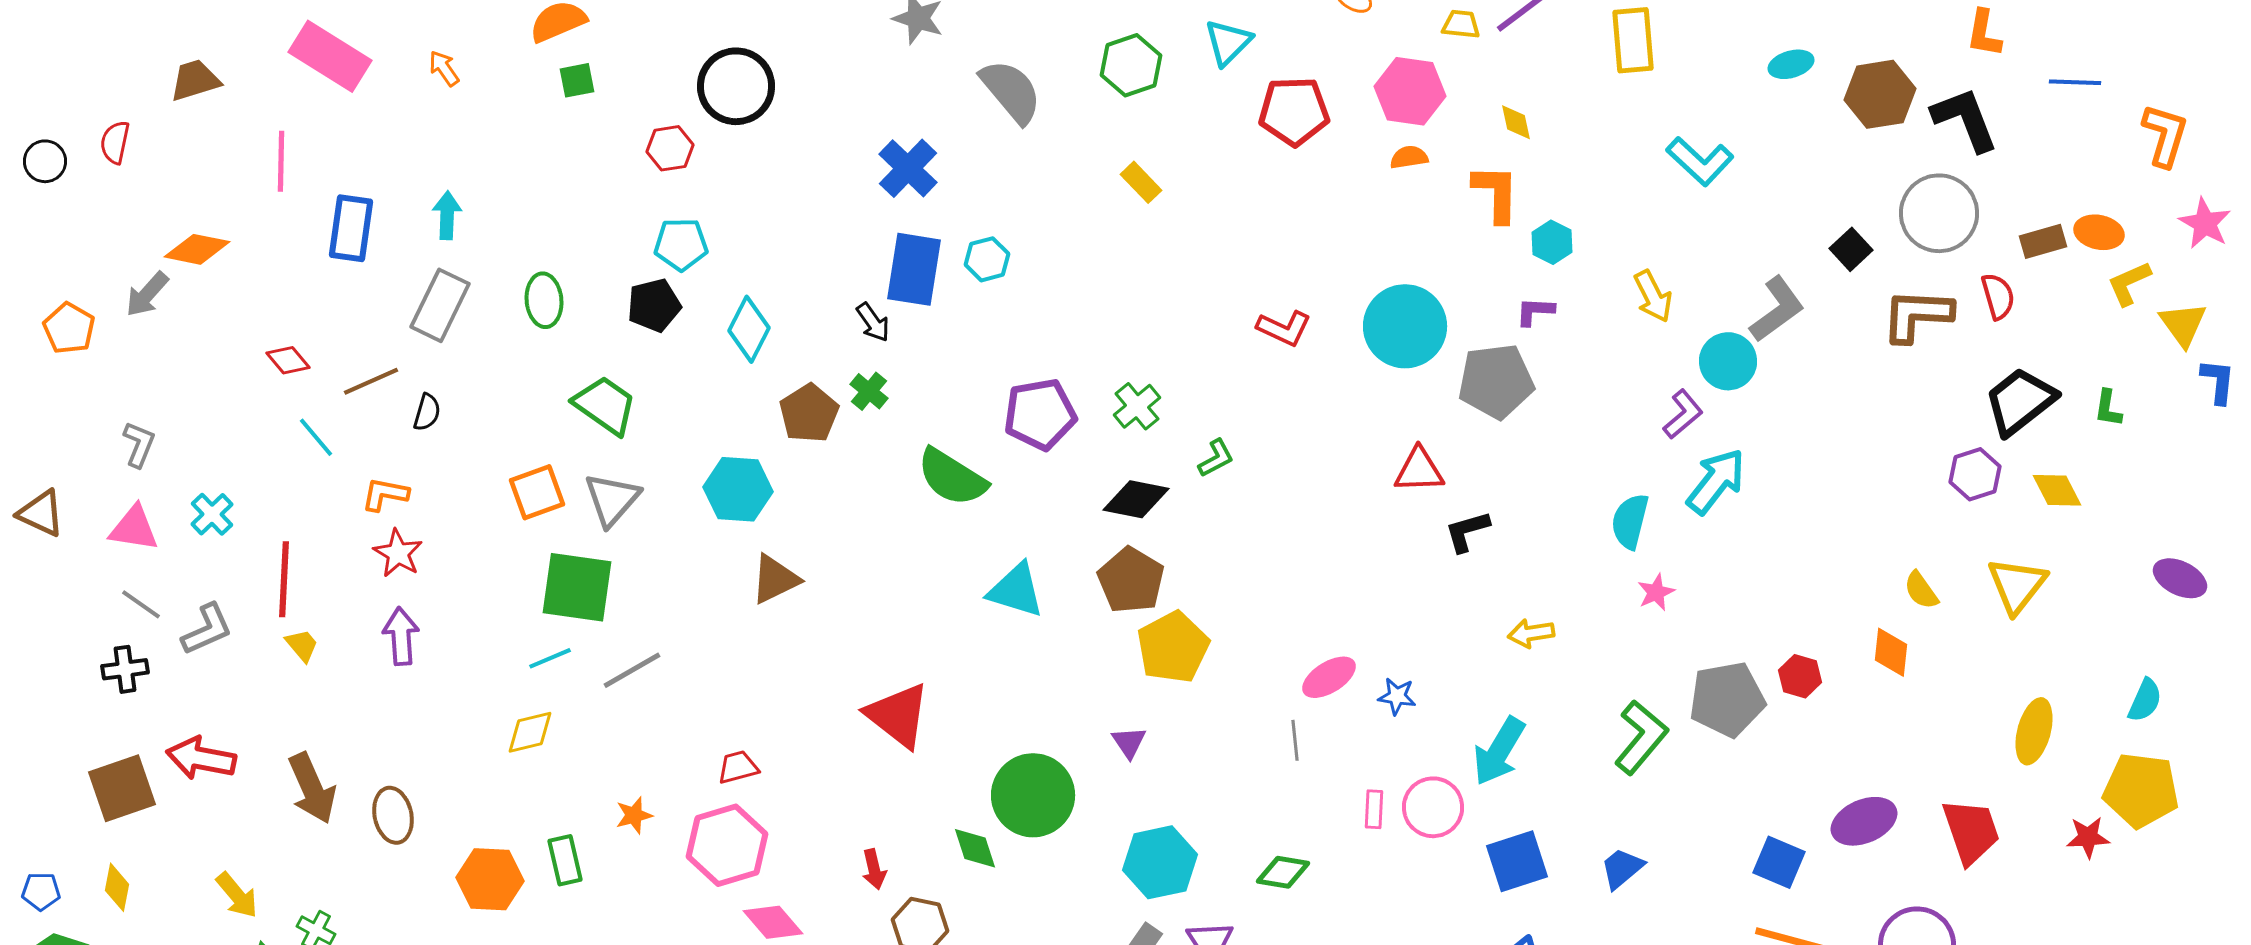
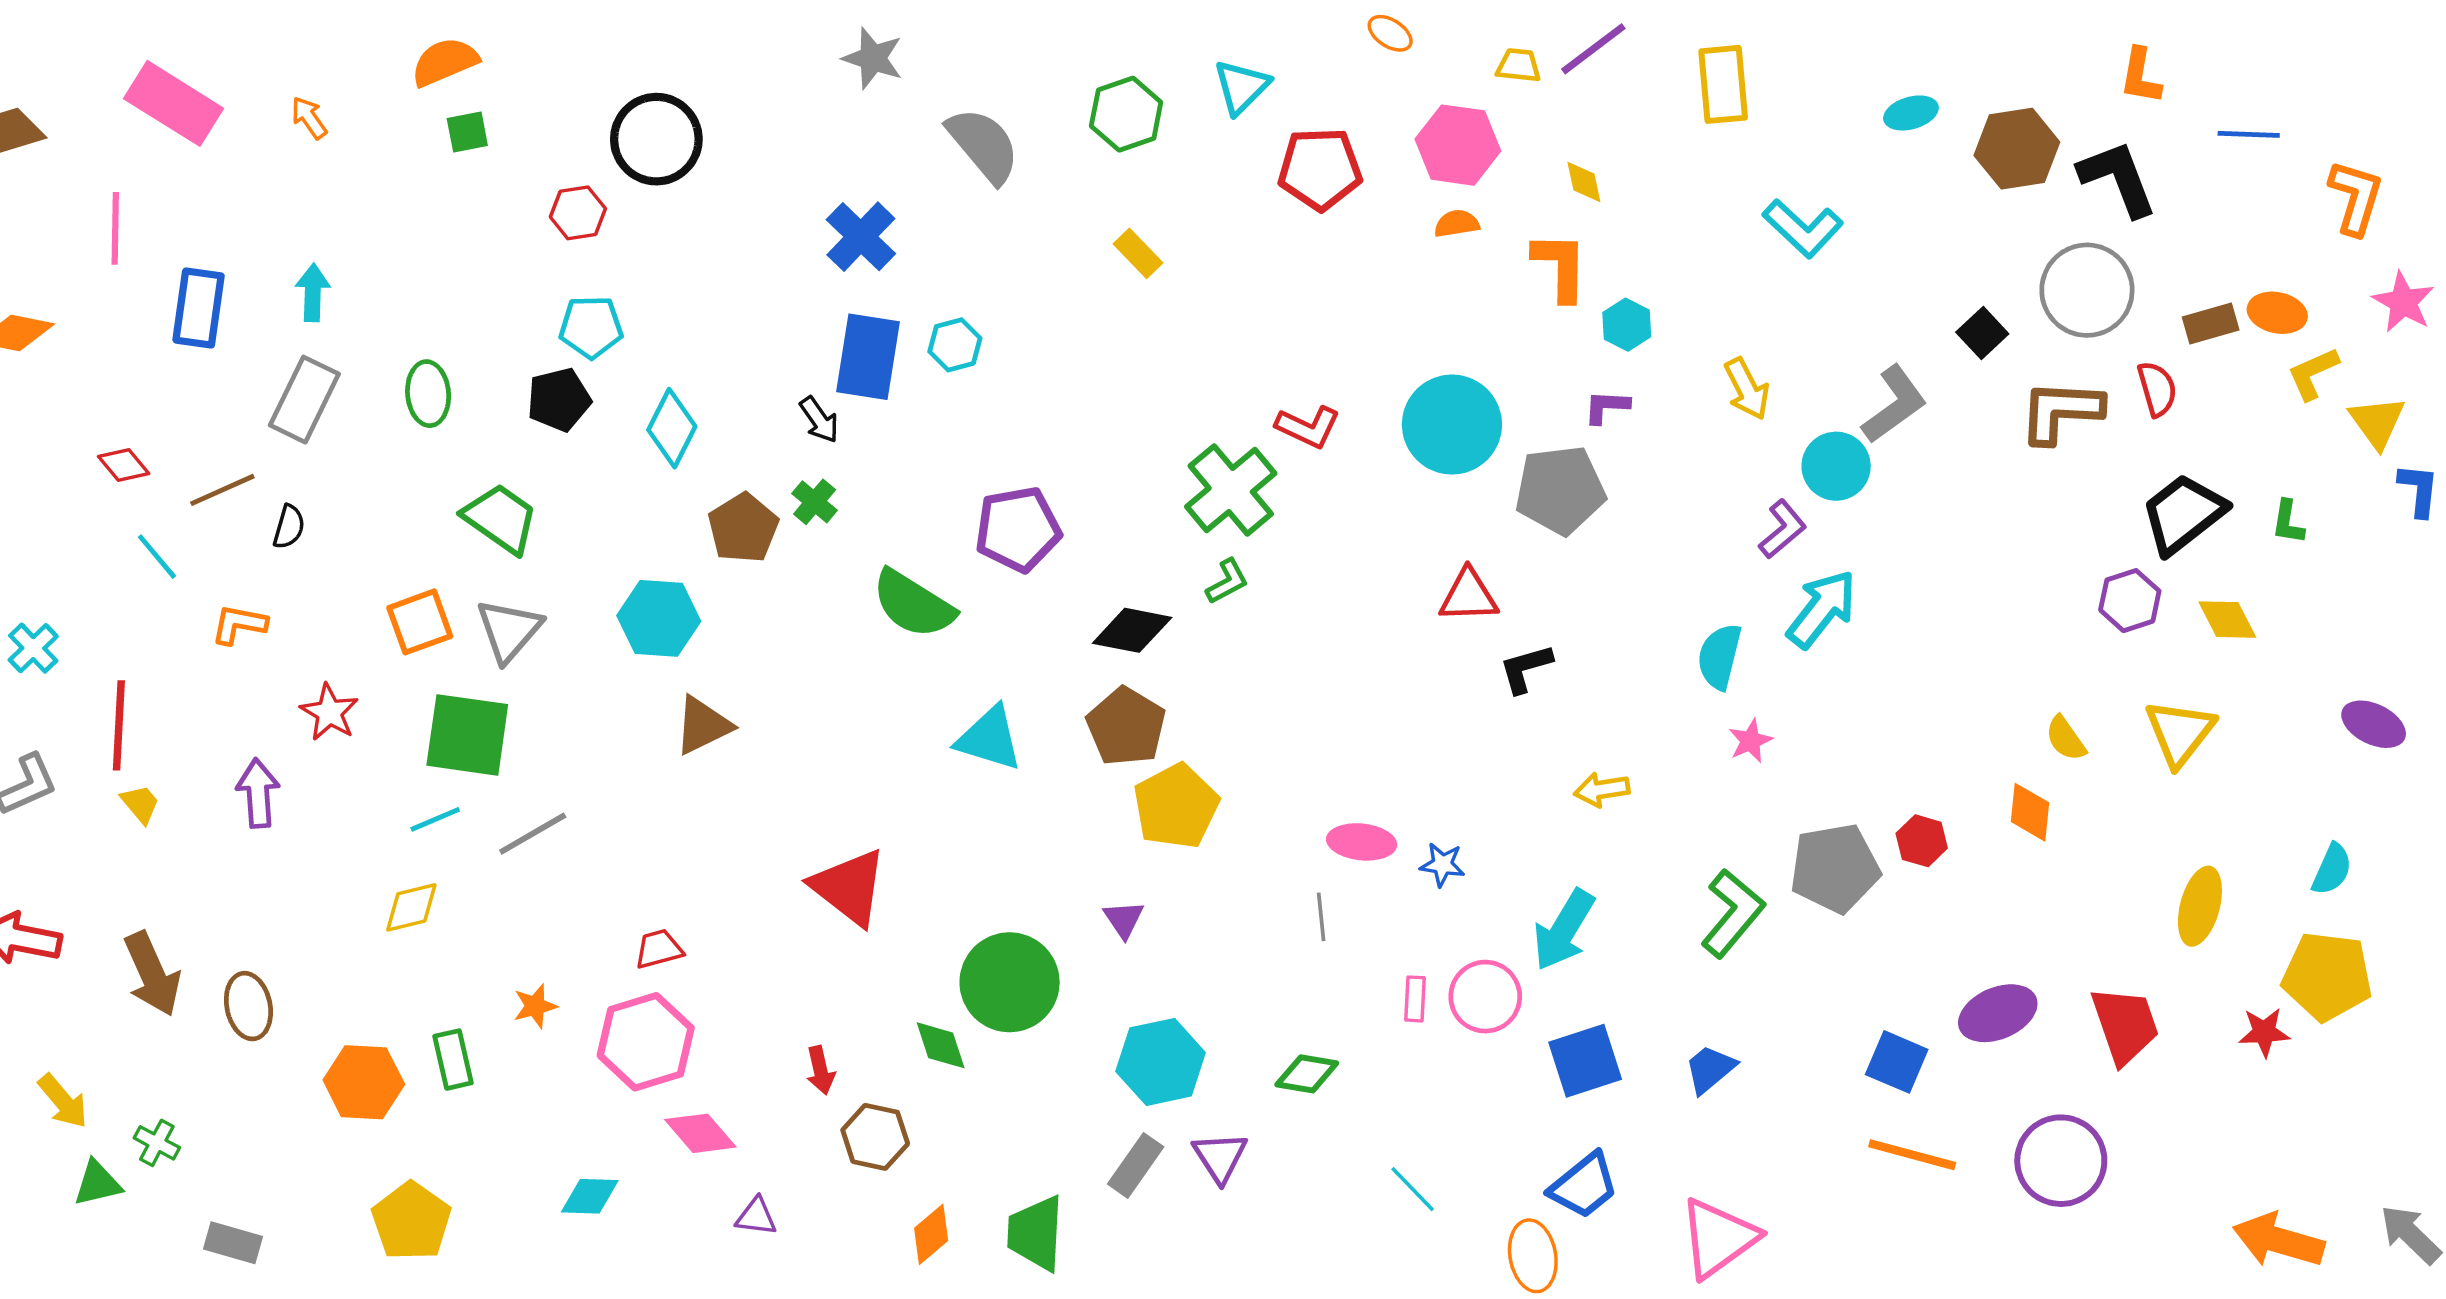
green cross: (1137, 406) -> (1231, 490), moved, size x1.6
red star: (398, 553) -> (329, 712), moved
pink ellipse: (1329, 677) -> (1362, 842), turned 38

